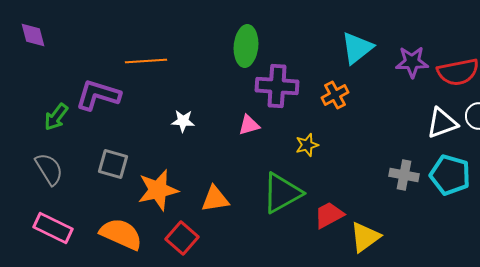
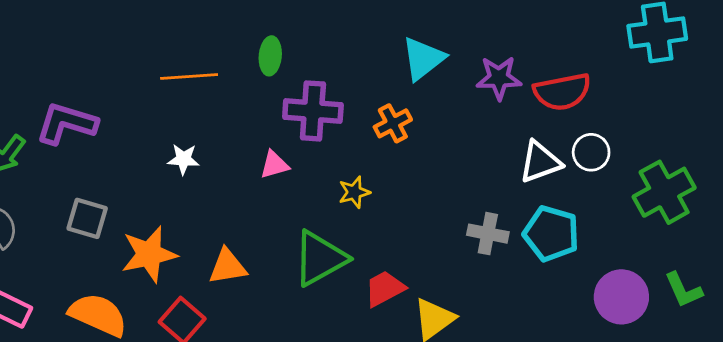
green ellipse: (246, 46) -> (270, 56), size x0.7
orange line: (146, 61) -> (189, 77), moved

